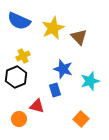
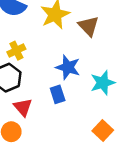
red triangle: (37, 106) -> (23, 107), moved, turned 35
orange square: (81, 119) -> (103, 130), moved

